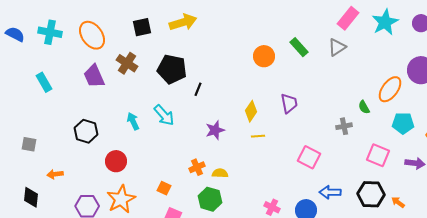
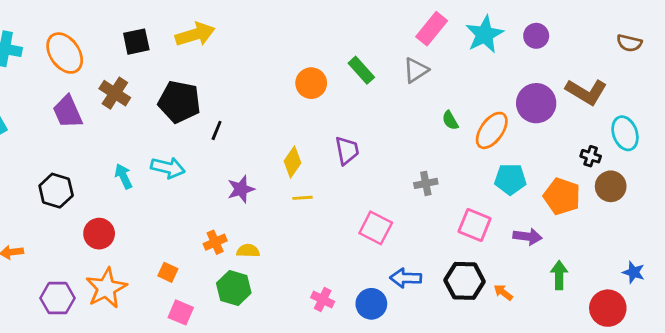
green semicircle: (364, 107) -> (450, 120), moved
cyan arrow: (164, 115) -> (168, 168), turned -35

